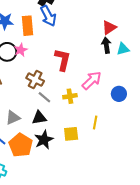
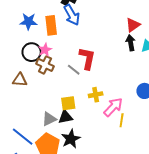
brown cross: (35, 80) -> (45, 65), moved
pink arrow: (92, 80) -> (113, 107), moved
gray line: (44, 97) -> (74, 70), moved
gray triangle: (13, 118) -> (49, 119), moved
yellow square: (71, 134) -> (68, 103), moved

